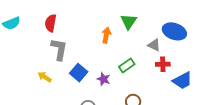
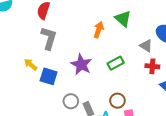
green triangle: (129, 22) -> (123, 19), turned -30
blue square: (79, 73) -> (49, 76), moved, turned -30
purple star: (104, 79) -> (81, 64), moved, size x1.5

